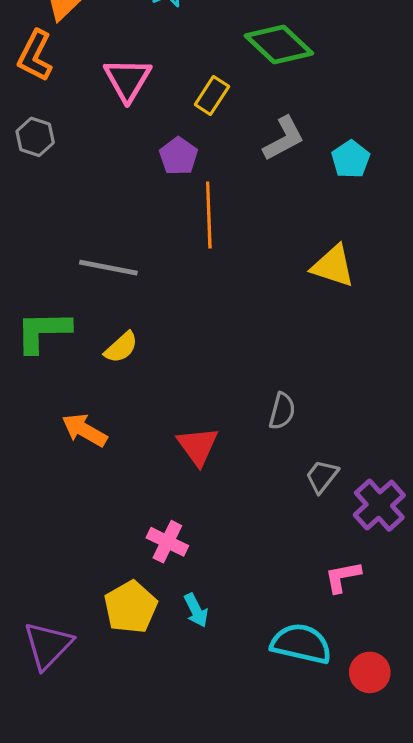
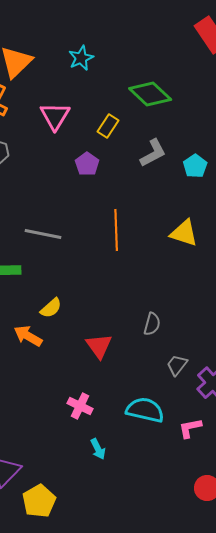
orange line: (209, 215) -> (116, 230), moved
yellow semicircle: (121, 347) -> (51, 308), moved
yellow pentagon: (131, 607) -> (39, 501), moved
cyan semicircle: (301, 644) -> (145, 410), moved

